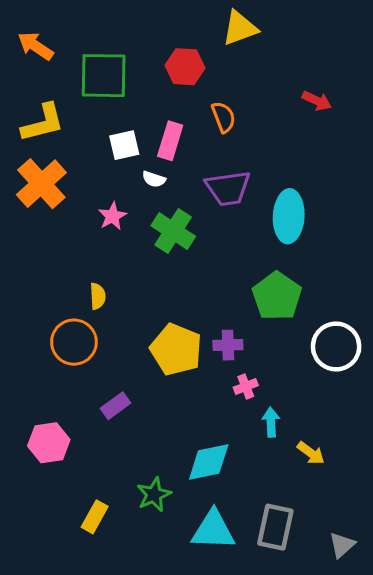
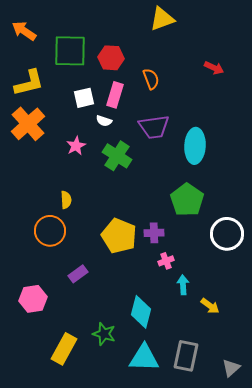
red hexagon: (185, 67) -> (111, 58), moved
cyan diamond: (209, 462) -> (141, 312), turned -64
green star: (154, 495) -> (104, 334), turned -30
yellow rectangle: (95, 517) -> (64, 349), size x1.4

